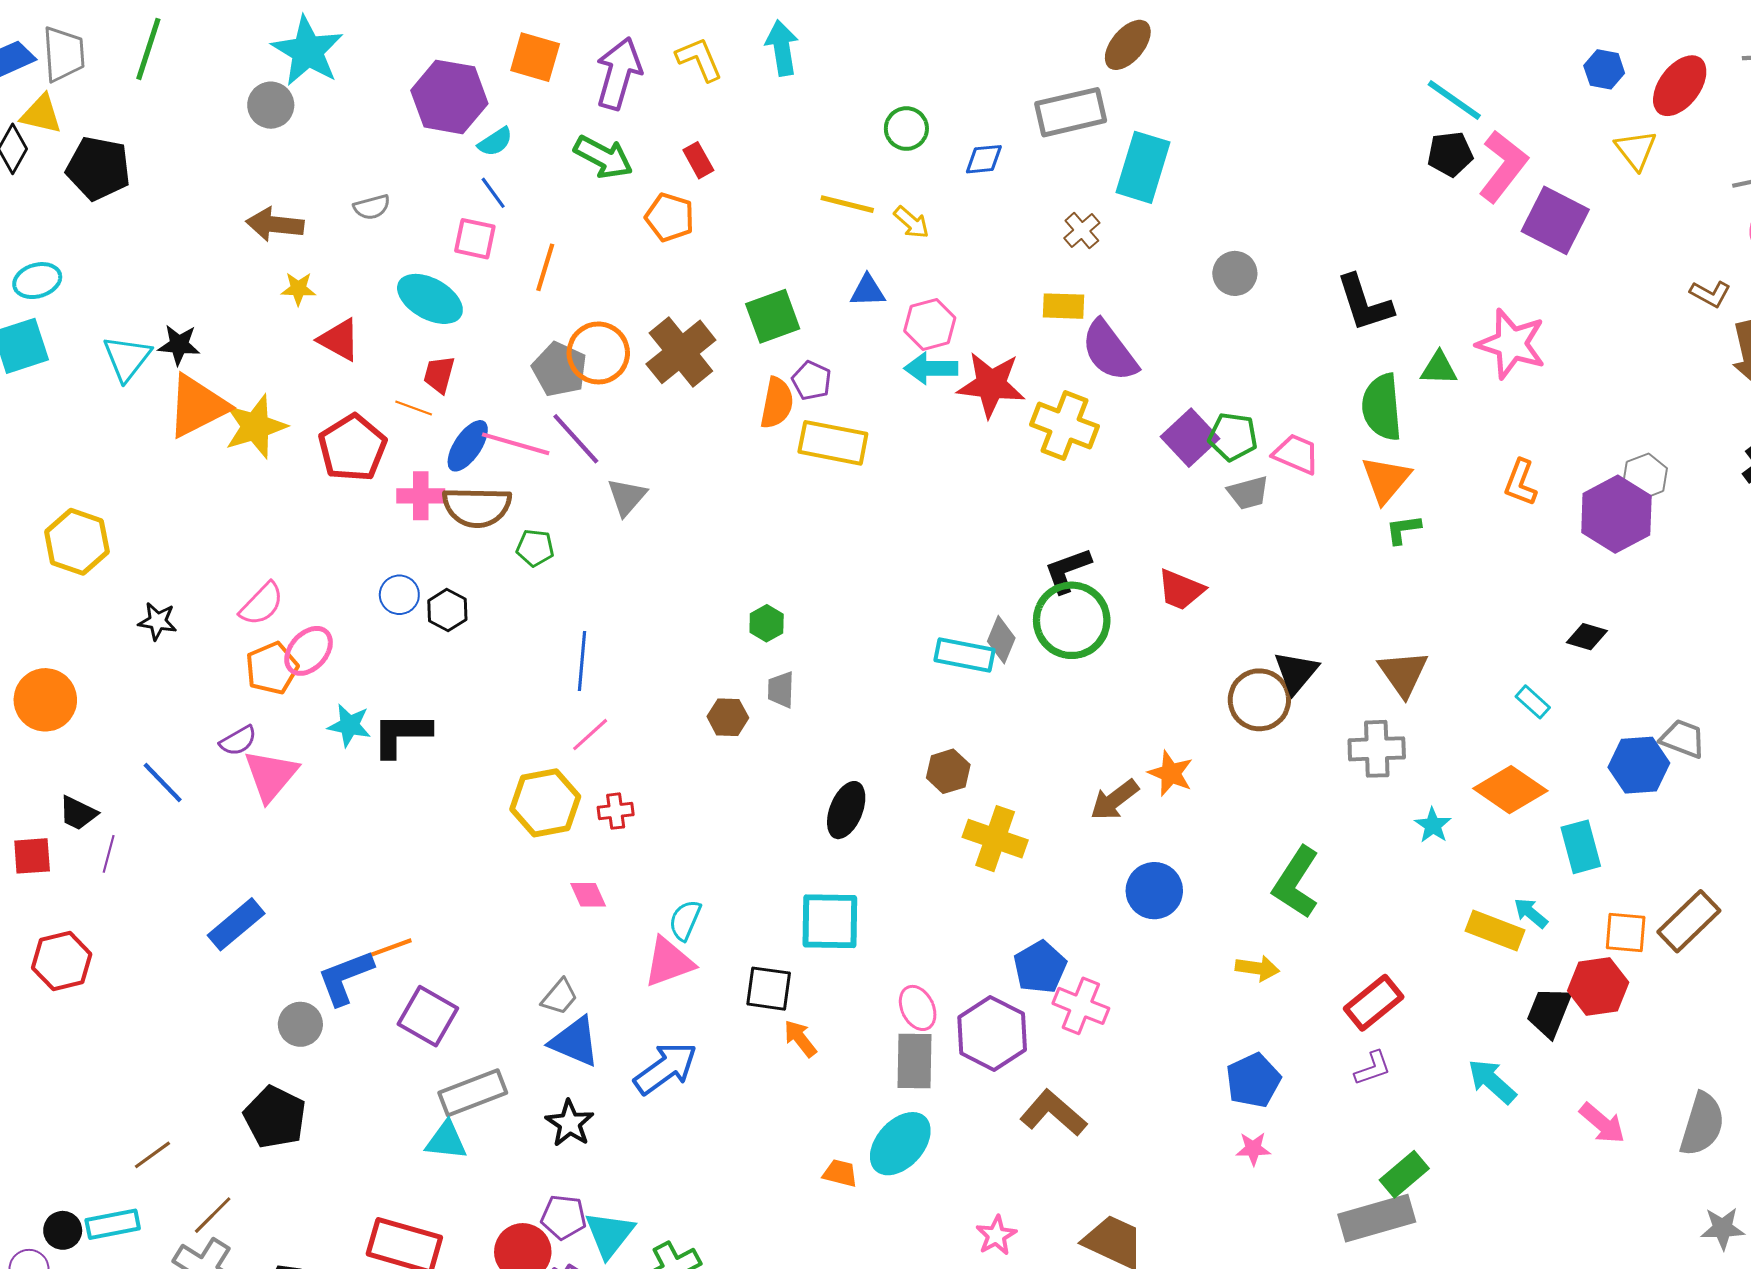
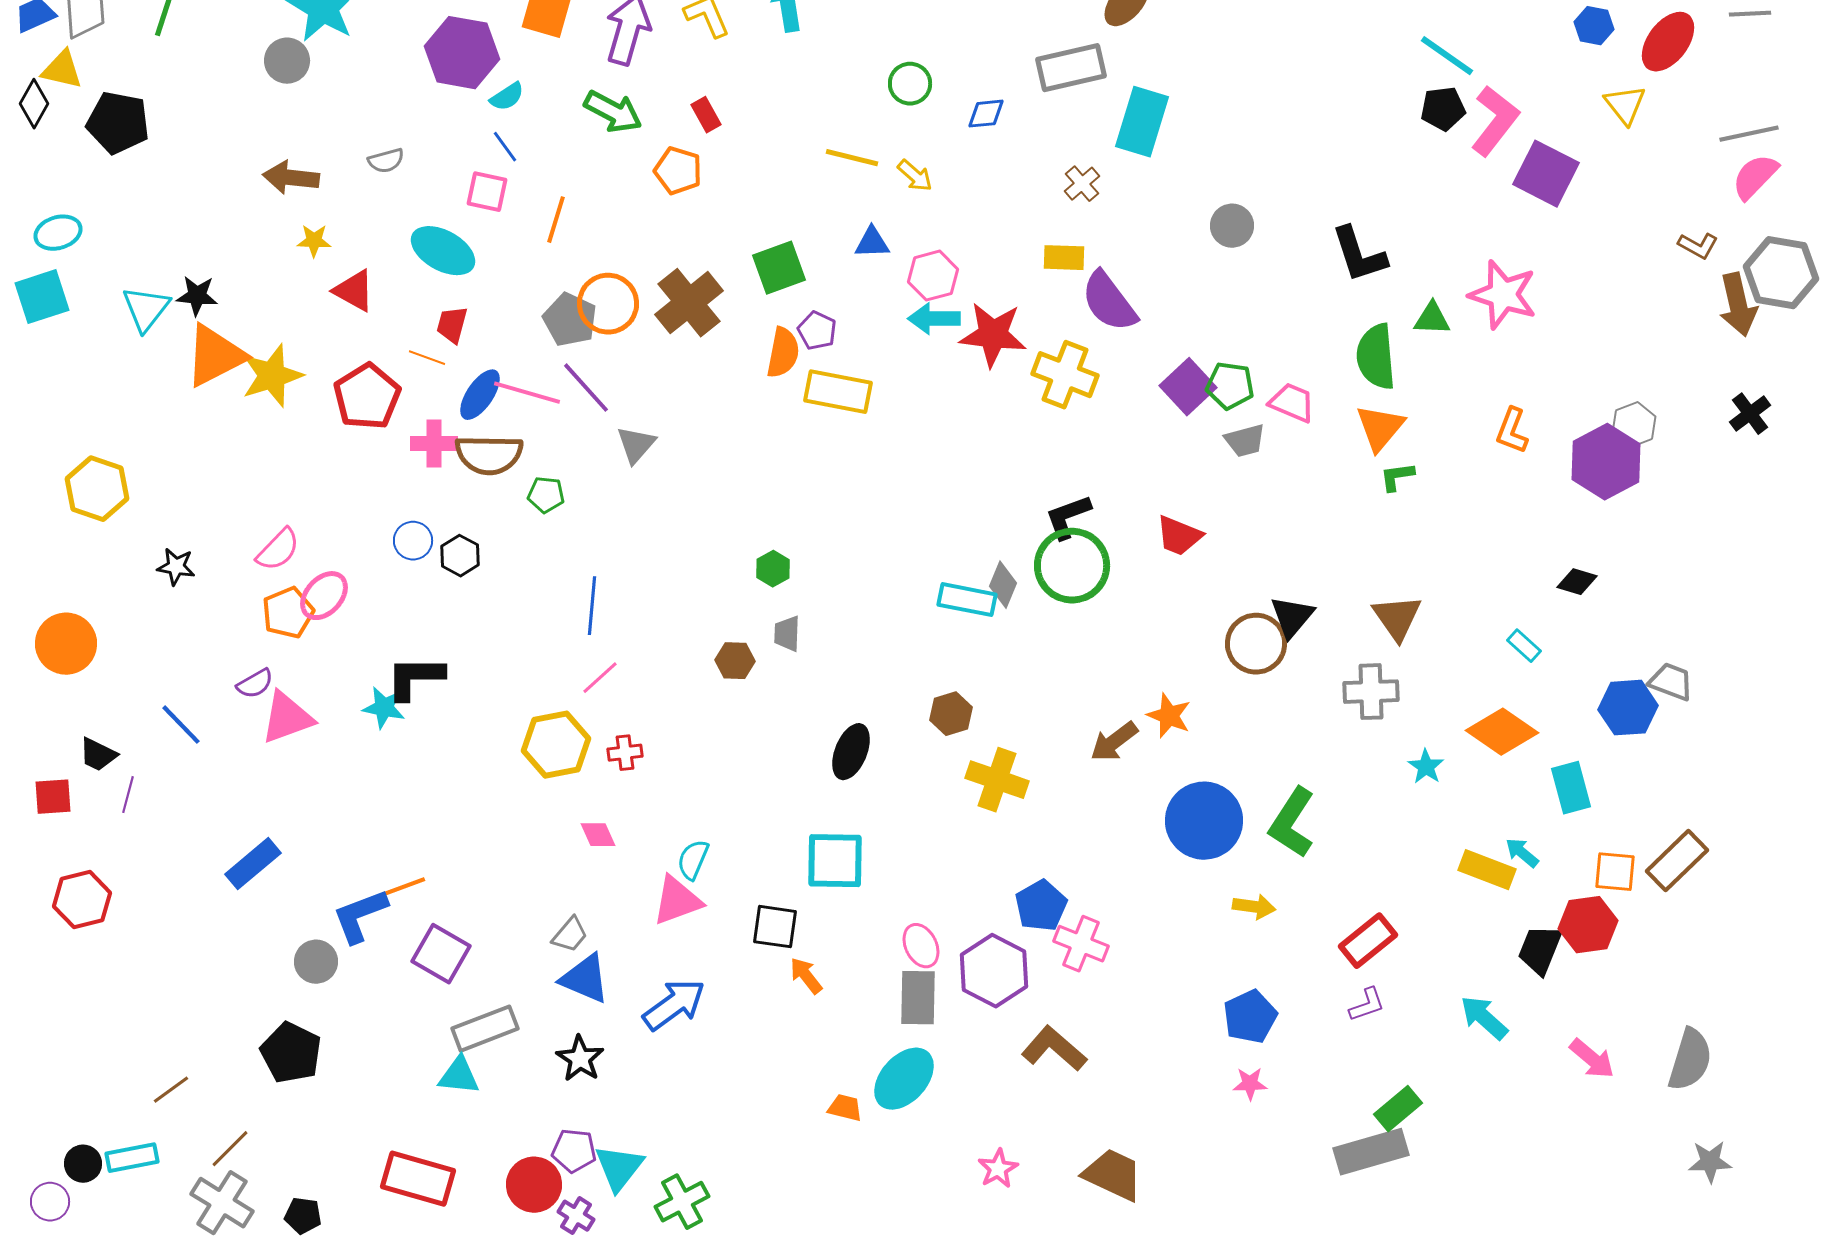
cyan star: (349, 725) -> (384, 708), moved
pink triangle: (271, 775) -> (287, 718), turned 30
blue circle: (1154, 891) -> (1204, 821), moved, size x1.4

